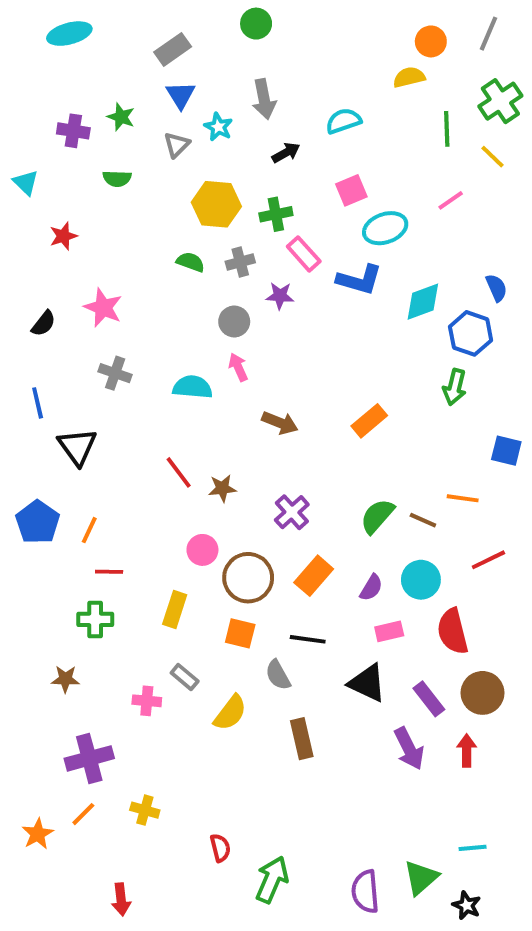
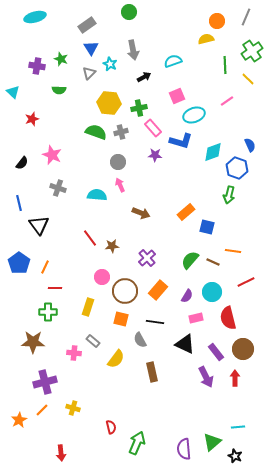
green semicircle: (191, 262) -> (96, 132), size x1.5
purple star: (280, 296) -> (155, 155), moved
blue square: (506, 451) -> (207, 227), moved
brown star: (65, 679) -> (33, 342), size x1.6

